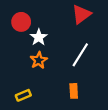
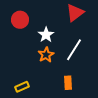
white star: (39, 37) -> (46, 35), moved
orange star: (39, 60) -> (46, 55), moved

